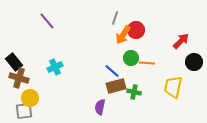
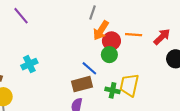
red circle: (136, 30) -> (111, 41), moved
orange line: (147, 63) -> (134, 35), moved
brown rectangle: (116, 86) -> (82, 84), moved
yellow trapezoid: (173, 87) -> (129, 85), moved

